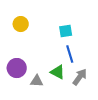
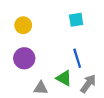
cyan square: (66, 31) -> (76, 20), moved
purple circle: (17, 68) -> (24, 58), moved

